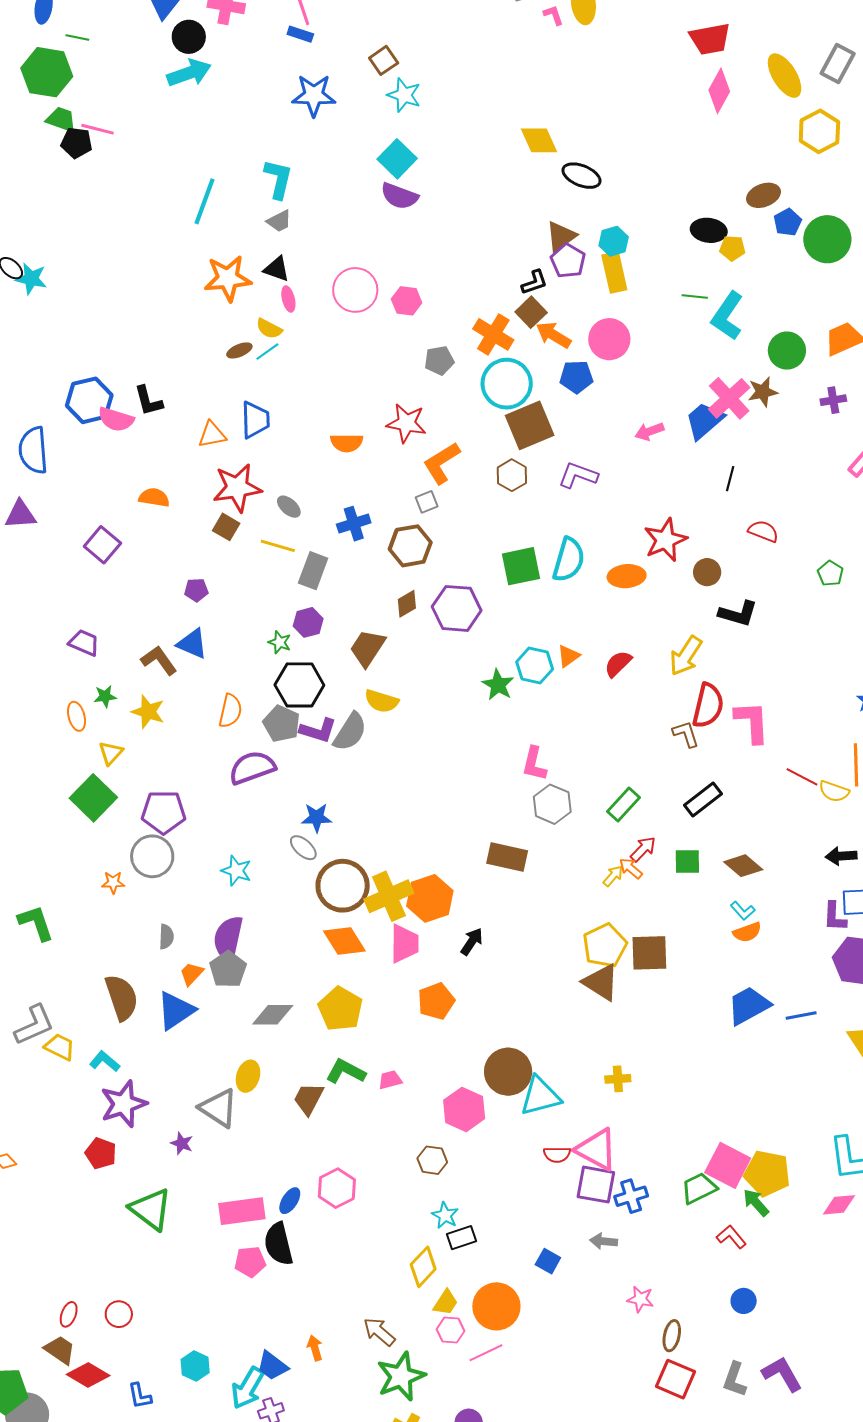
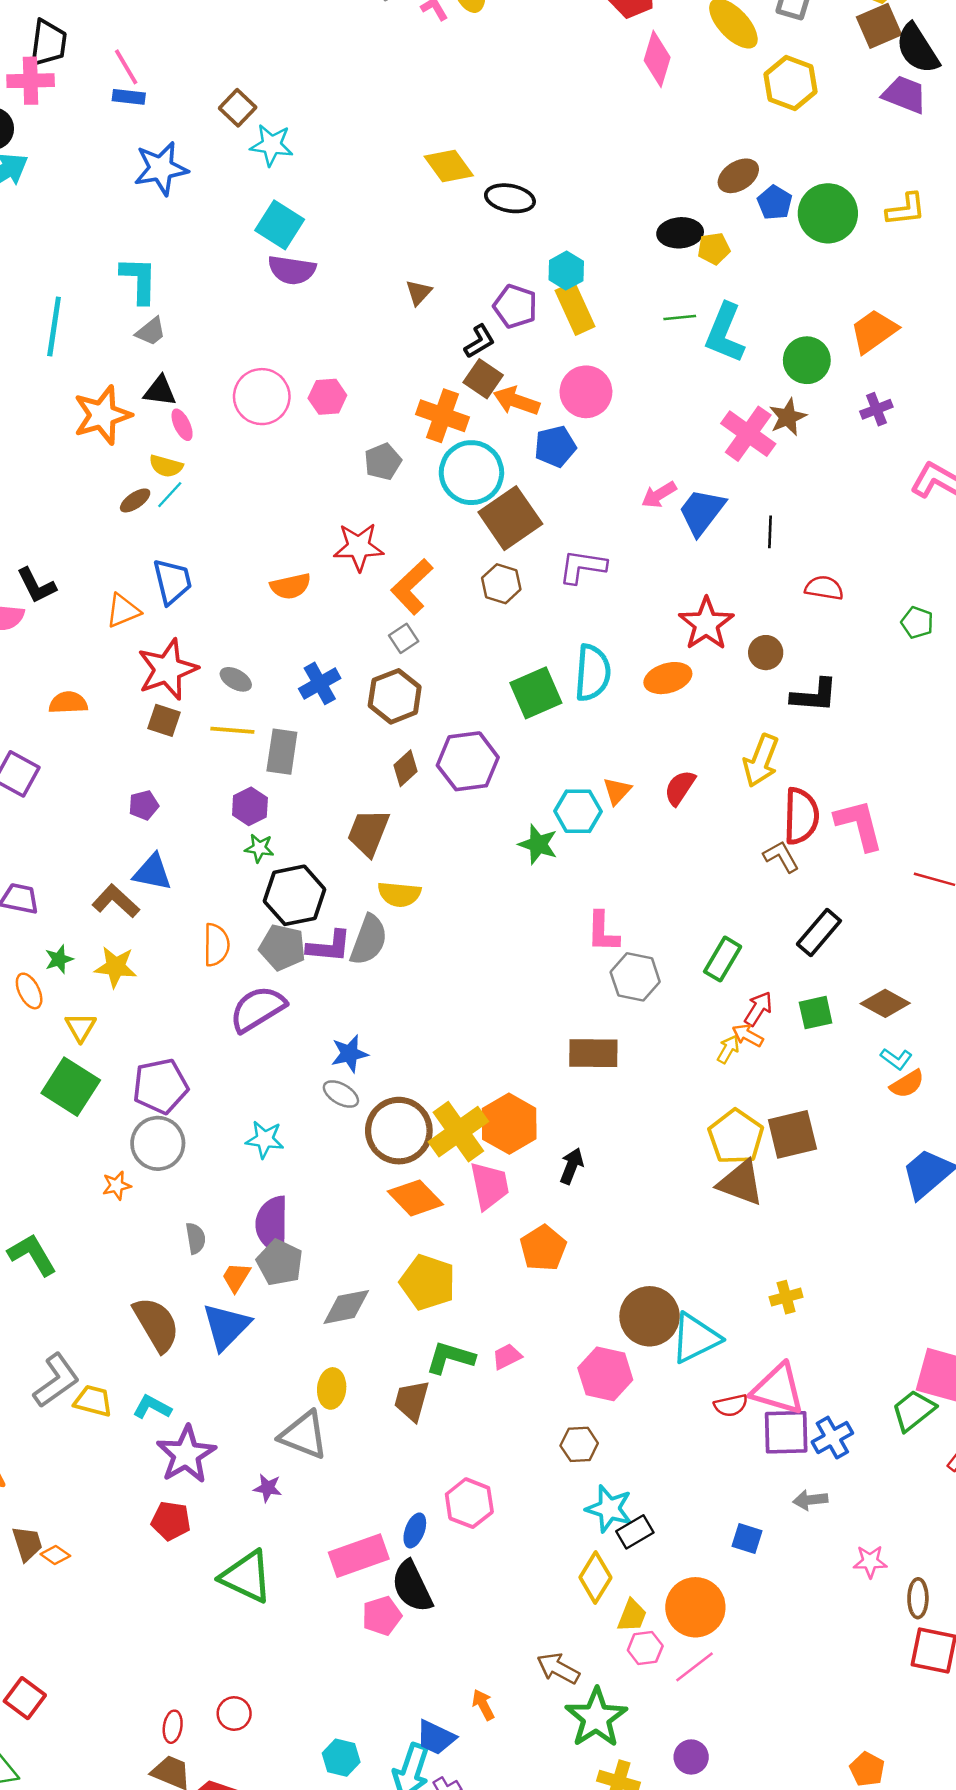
brown triangle: (561, 236) -> (419, 292), moved, size x0.7
blue trapezoid: (704, 421) -> (702, 512), moved
purple hexagon: (308, 622) -> (250, 806), moved
cyan star: (445, 1215) -> (609, 1509), size x1.4

